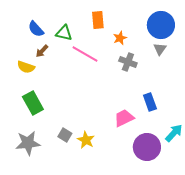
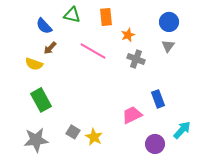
blue circle: (161, 25) -> (169, 22), size x0.7
green triangle: (64, 33) -> (72, 15), moved
purple circle: (147, 147) -> (155, 144), size x0.7

